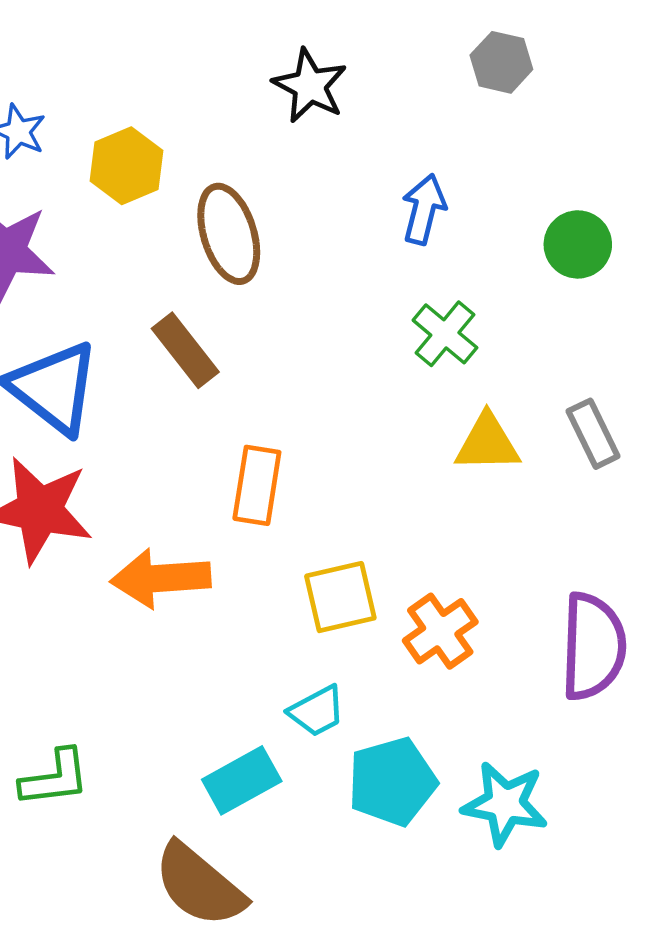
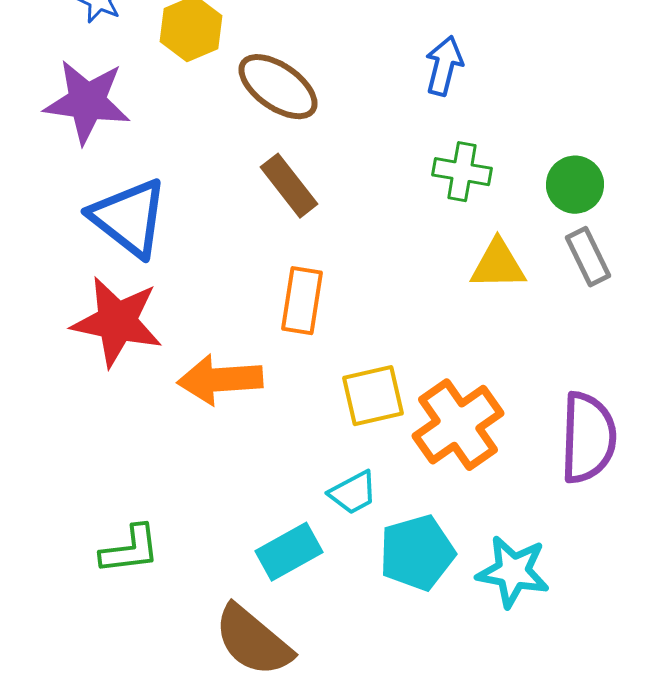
brown ellipse: (229, 234) -> (278, 87), turned -38
green circle: (578, 244) -> (575, 185), moved
green cross: (445, 334) -> (462, 172), turned -30
brown rectangle: (185, 350) -> (289, 186), moved
orange cross: (440, 631) -> (458, 425), size x1.4

